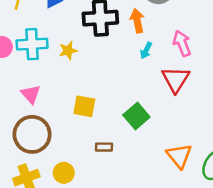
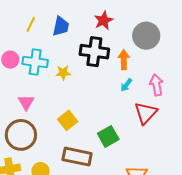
yellow square: (84, 106) -> (68, 120), turned 30
brown rectangle: (104, 147) -> (77, 157), size x2.0

